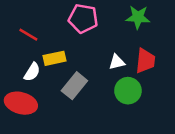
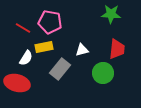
pink pentagon: (83, 18) -> (50, 22), moved
white triangle: (117, 62) -> (82, 50), moved

